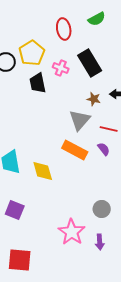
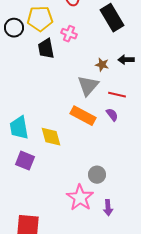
yellow pentagon: (32, 53) -> (40, 19), turned 30
black rectangle: (90, 63) -> (112, 18), moved
gray circle: (102, 209) -> (97, 175), moved
purple square: (15, 210) -> (25, 161), moved

